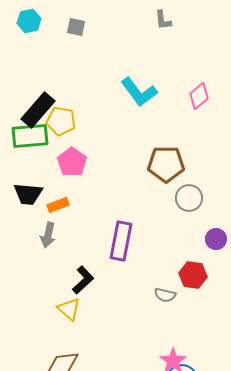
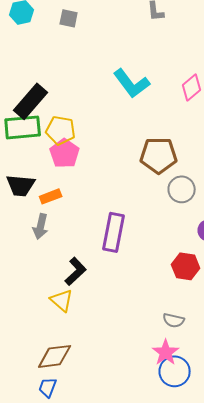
yellow pentagon: (61, 121) -> (61, 130), moved
gray semicircle: (165, 295) -> (174, 320), moved

